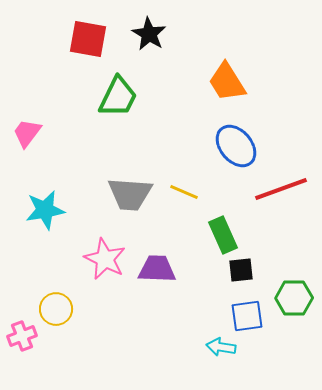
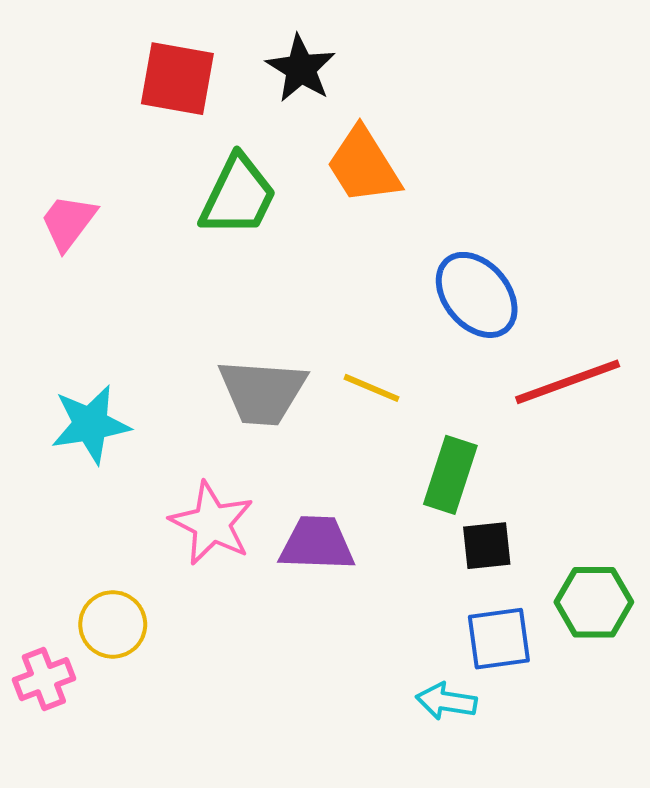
orange trapezoid: (227, 82) -> (363, 166), moved
pink trapezoid: (27, 133) -> (68, 222), moved
green rectangle: (223, 235) -> (450, 475), turned 42

